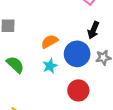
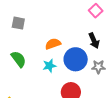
black arrow: (93, 30) -> (94, 41), turned -56

